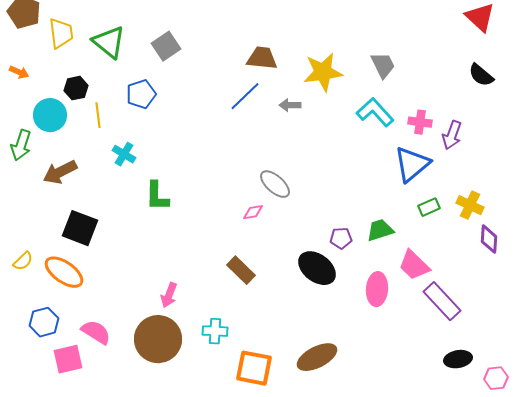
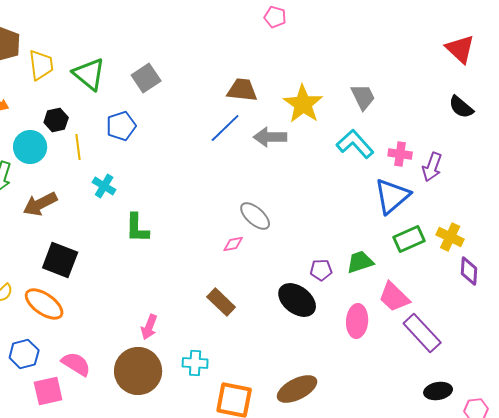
yellow star: (323, 72) -> (303, 104), turned -30
gray arrow: (290, 105) -> (270, 137), size x1.5
green rectangle: (429, 207) -> (409, 239), size x1.4

